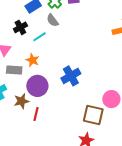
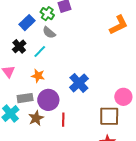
gray rectangle: (14, 70) -> (25, 98), moved
red line: (36, 114) -> (63, 120), moved

